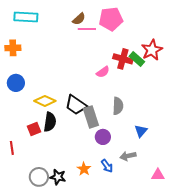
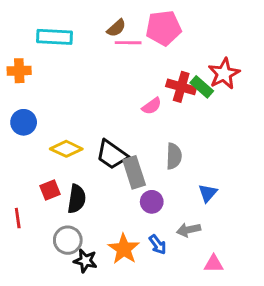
cyan rectangle: (26, 17) -> (55, 37), moved
black semicircle: (50, 122) -> (77, 199), moved
orange star: (84, 169) -> (124, 249), size x1.5
pink triangle: (158, 175) -> (214, 264), moved
gray circle: (39, 177) -> (68, 240), moved

